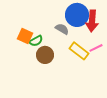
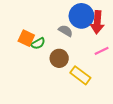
yellow rectangle: (79, 51) -> (80, 75), moved
brown circle: (45, 55) -> (59, 58), moved

